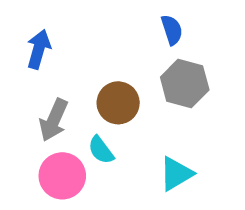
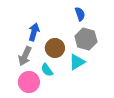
blue arrow: (39, 49) -> (34, 32), moved
cyan triangle: (176, 174) -> (77, 62), moved

